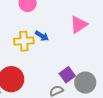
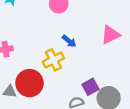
yellow cross: (24, 41) -> (53, 60), moved, turned -30

